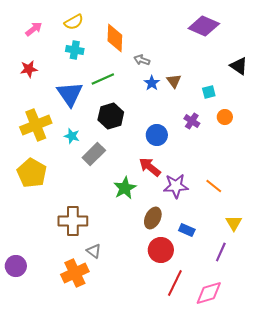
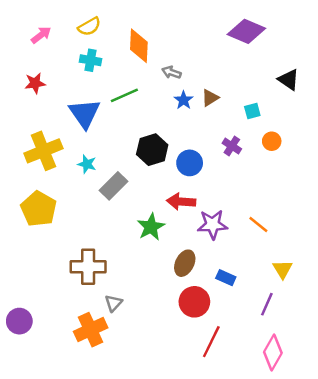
brown triangle: (174, 81) -> (210, 98), turned 35
black hexagon: (111, 116) -> (152, 150), moved
red arrow: (150, 167) -> (181, 202), turned -35
gray triangle: (94, 251) -> (114, 303), turned 35
pink diamond: (209, 293) -> (273, 353), moved, turned -44

